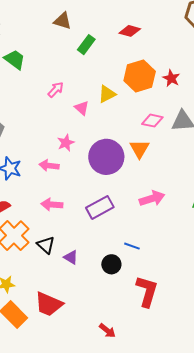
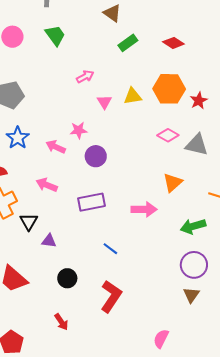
orange triangle: (139, 149) -> (173, 183), moved
purple circle: (106, 157) -> (96, 156), moved, size x0.6
purple triangle: (71, 257) -> (49, 241), turned -42
black circle: (111, 264) -> (67, 278), moved

